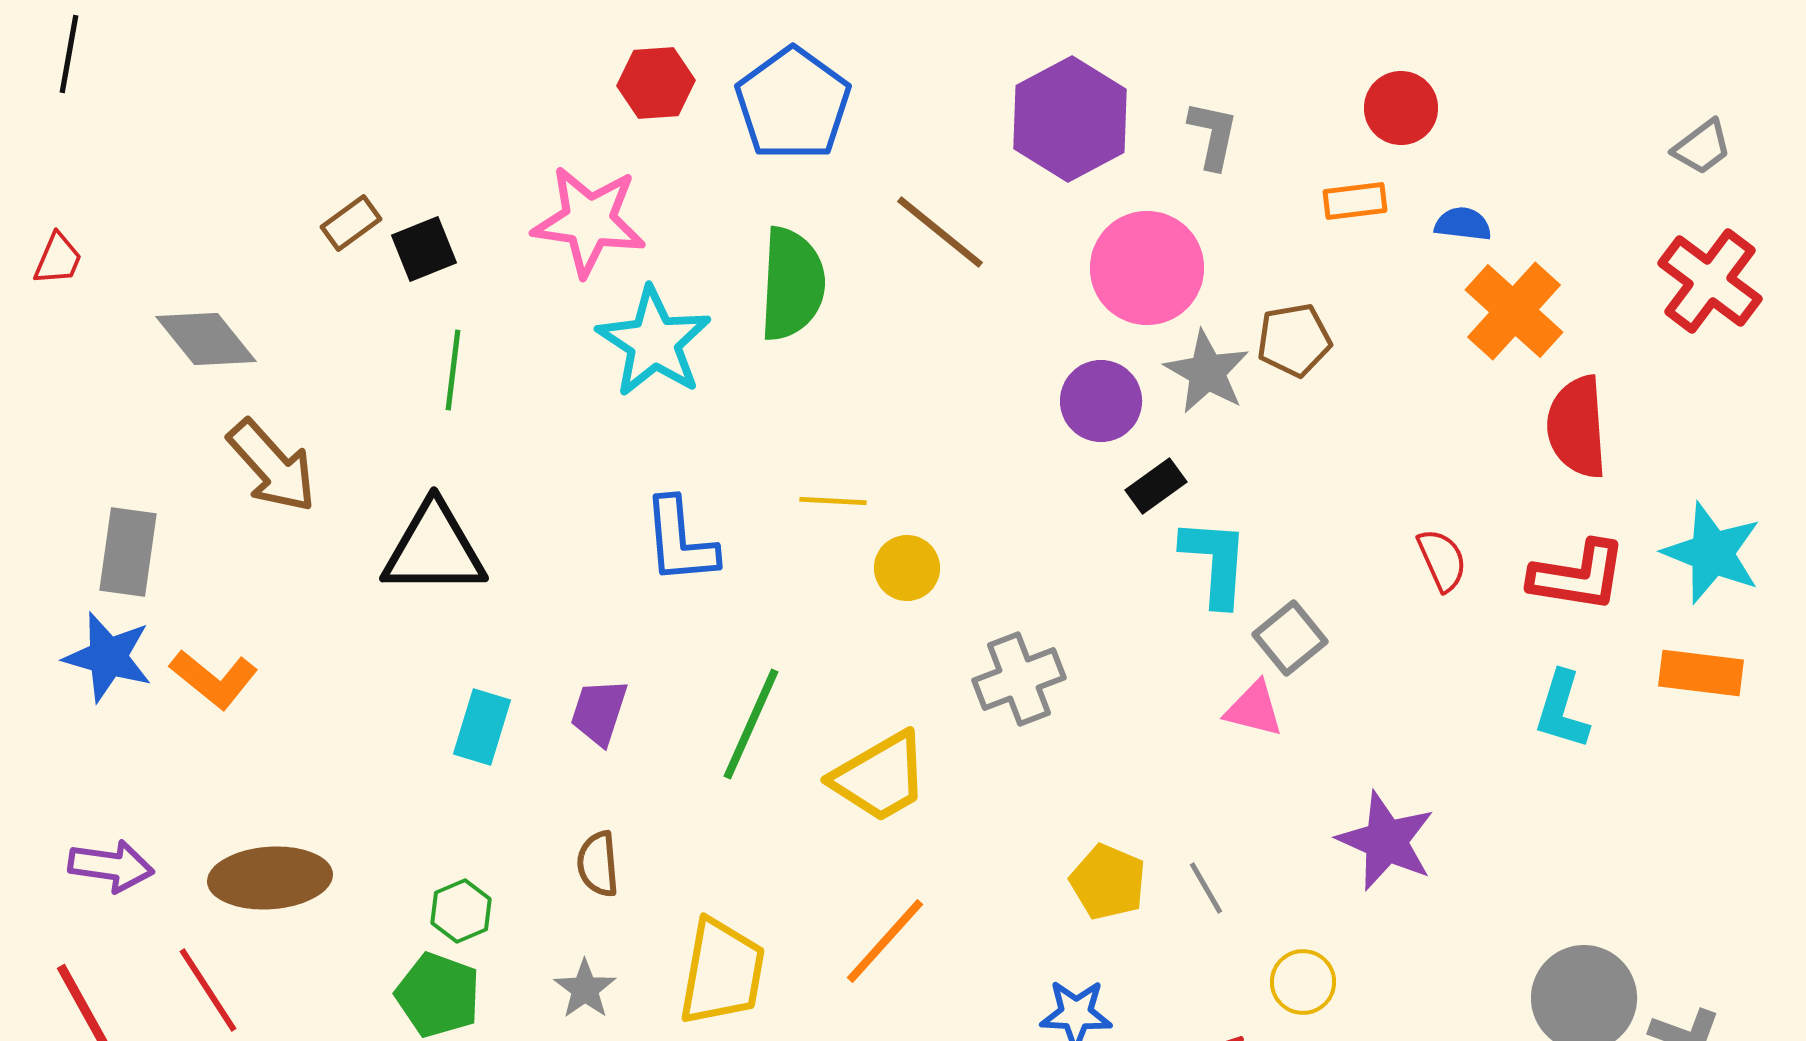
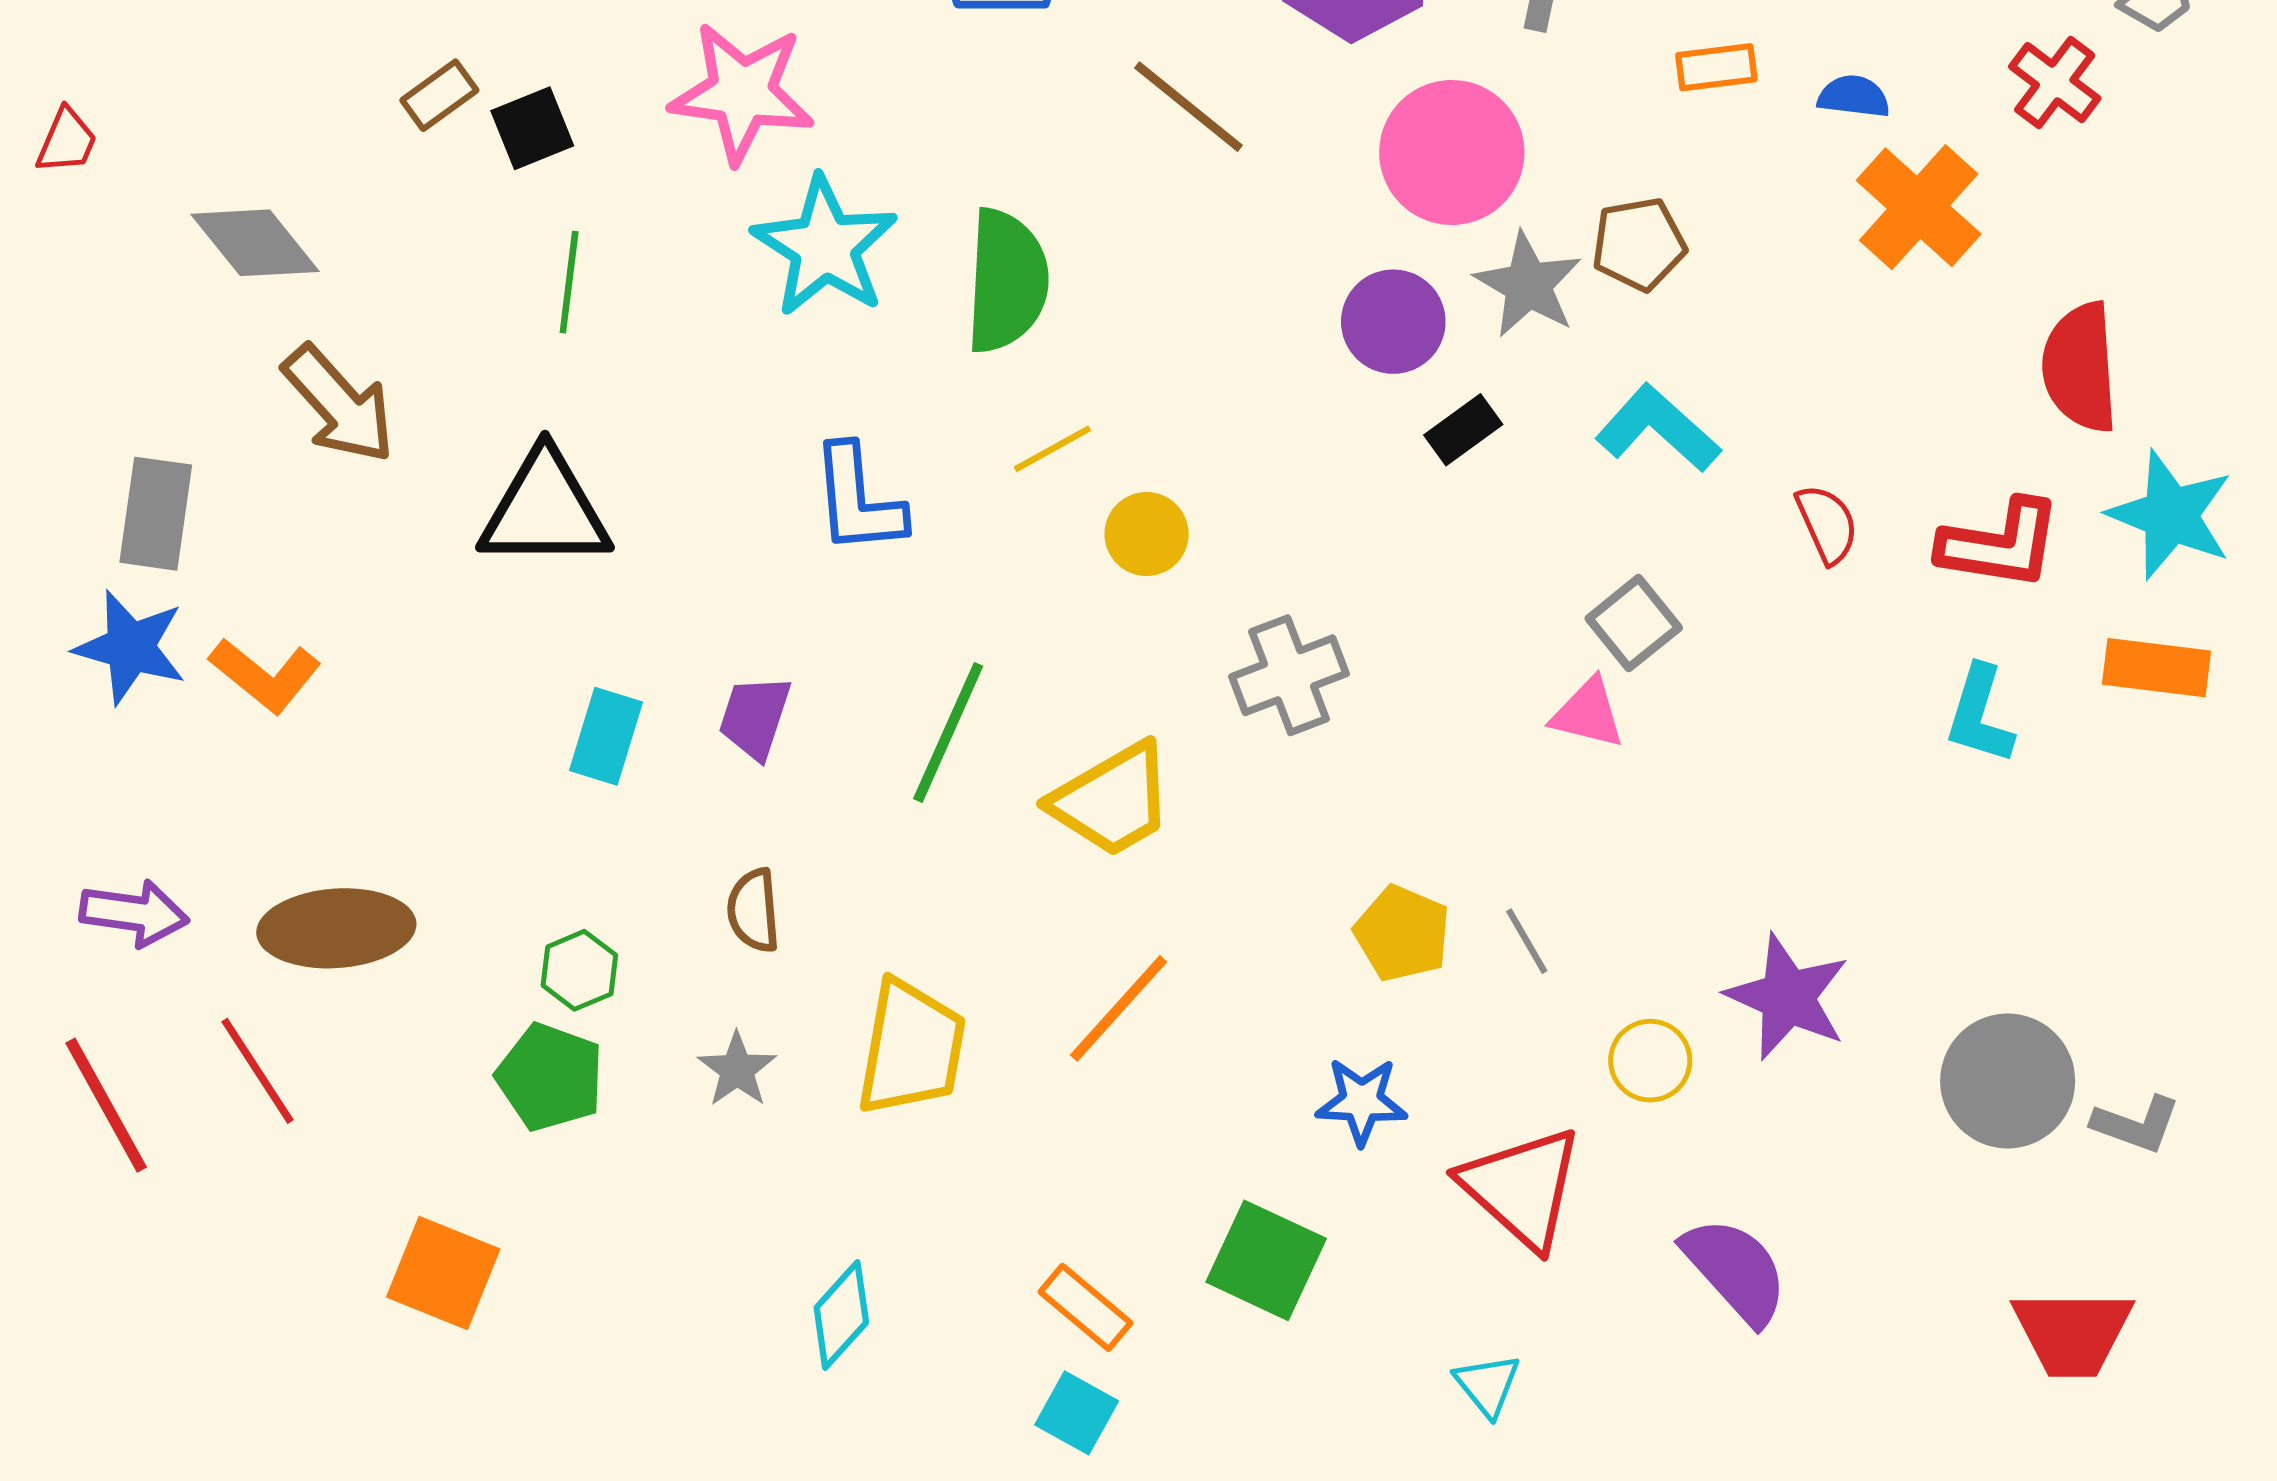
red cross: (1710, 281) -> (2055, 83), moved, size x0.7
green semicircle: (792, 284) -> (1007, 281), moved
red semicircle: (1577, 427) -> (2080, 367), moved
yellow line: (833, 501) -> (1052, 449), turned -32
cyan L-shape: (1215, 562) -> (1658, 428), moved, turned -52
purple star: (1386, 841) -> (1788, 997), moved

